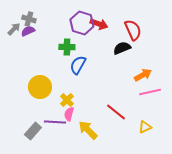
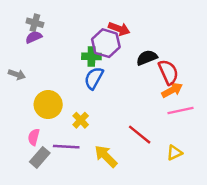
purple hexagon: (82, 23) -> (106, 43), moved
gray arrow: (14, 29) -> (17, 74), moved, turned 64
red semicircle: (133, 30) -> (168, 72), moved
green cross: (67, 47) -> (91, 56), moved
pink semicircle: (69, 114) -> (34, 137), moved

